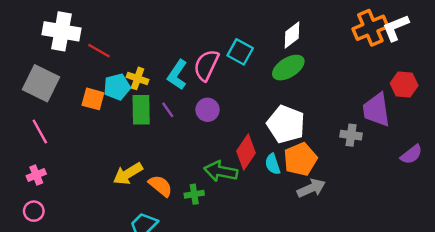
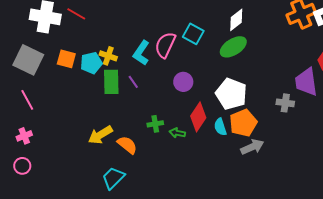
red line: (99, 51) -> (76, 14), moved
orange square: (93, 99) -> (66, 59), moved
purple circle: (207, 110) -> (183, 82), moved
green arrow: (221, 171) -> (177, 133), size x0.6
green cross: (194, 194) -> (155, 124), moved

